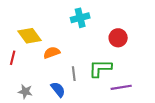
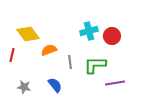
cyan cross: (80, 18) -> (89, 31), moved
gray line: (74, 74) -> (70, 62), moved

